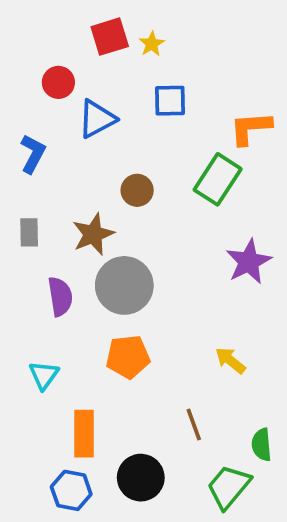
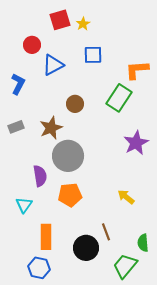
gray rectangle: (29, 232) -> (16, 127), turned 70
purple semicircle: (60, 296) -> (40, 176), moved
black circle: (141, 478) -> (86, 248), moved

